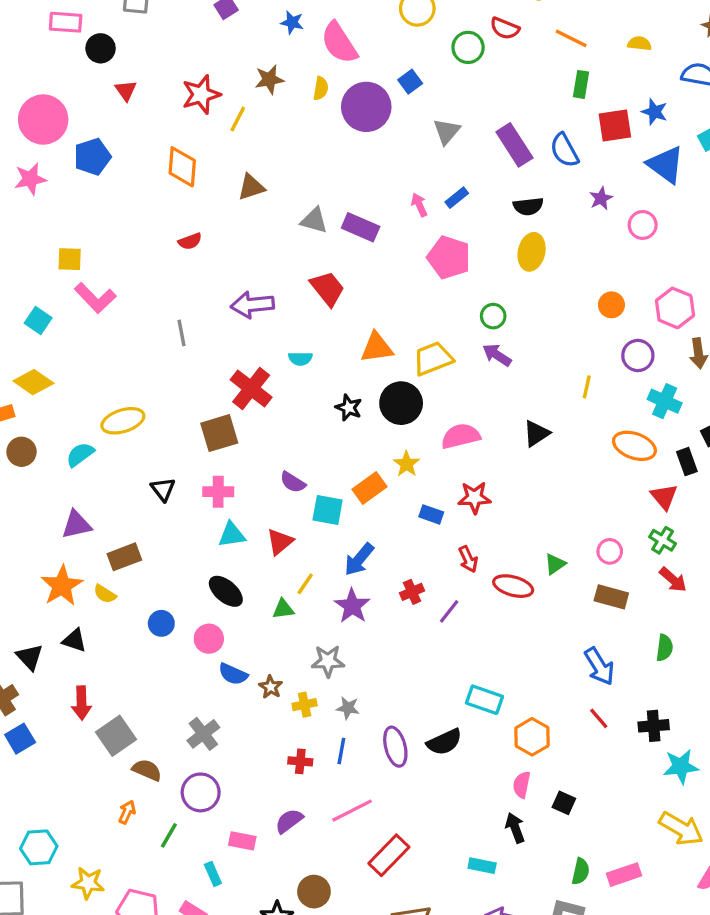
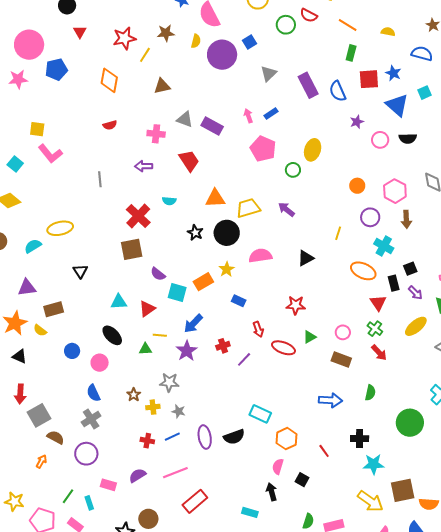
brown triangle: (251, 187) -> (162, 86), moved
black semicircle: (528, 206) -> (408, 138), moved
purple arrow: (252, 305) -> (144, 166), size x0.7
green circle: (493, 316) -> (293, 170), moved
brown square: (219, 433) -> (132, 249), moved
pink cross: (218, 492) -> (156, 134), moved
red star: (474, 498) -> (296, 305), moved
yellow line: (305, 584) -> (160, 335), turned 56
blue arrow: (599, 666) -> (330, 400), turned -60
blue semicircle: (233, 674) -> (93, 393), moved, turned 36
red line: (599, 718) -> (324, 451), moved
blue line: (341, 751) -> (172, 437), turned 49
green line: (169, 835) -> (68, 496), moved

